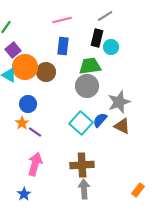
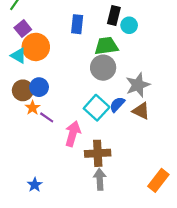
brown circle: (46, 72) -> (23, 90), moved
pink arrow: (35, 164) -> (73, 134), moved
orange rectangle: (138, 190) -> (158, 180), size x1.5

